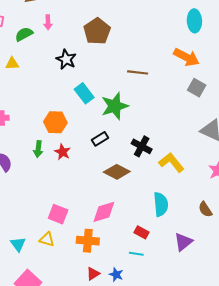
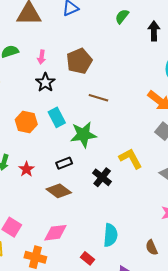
pink arrow: (48, 22) -> (41, 57), moved
brown line: (138, 72) -> (98, 98), moved
orange hexagon: (55, 122) -> (26, 122), moved
yellow L-shape: (171, 162) -> (131, 159), moved
brown diamond: (117, 172) -> (59, 191), moved

